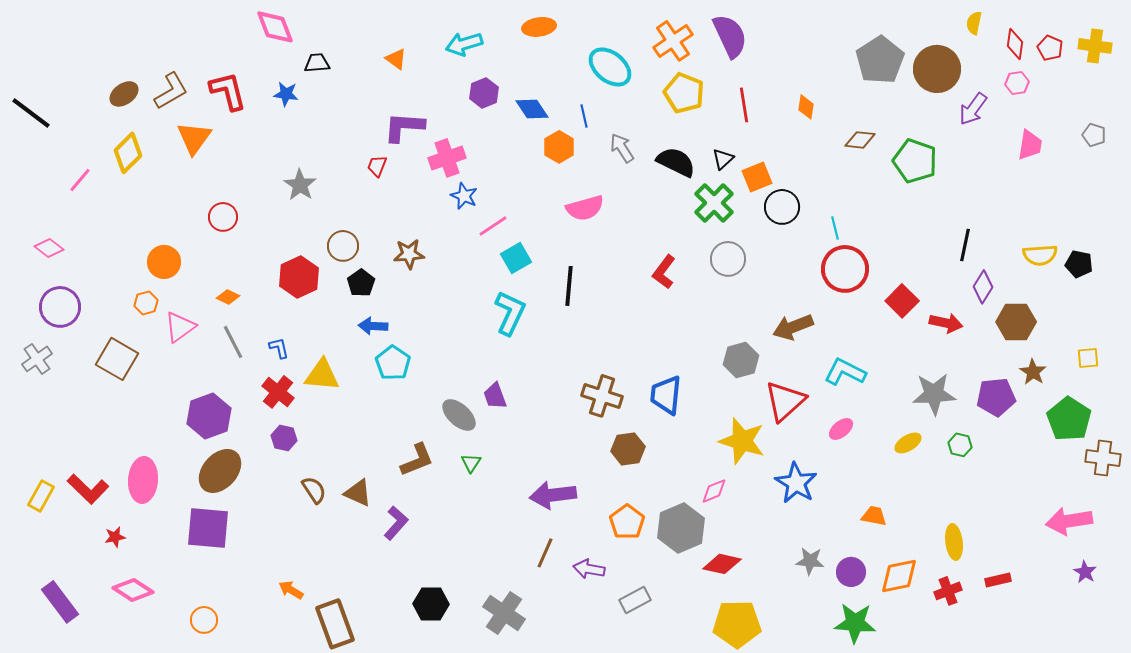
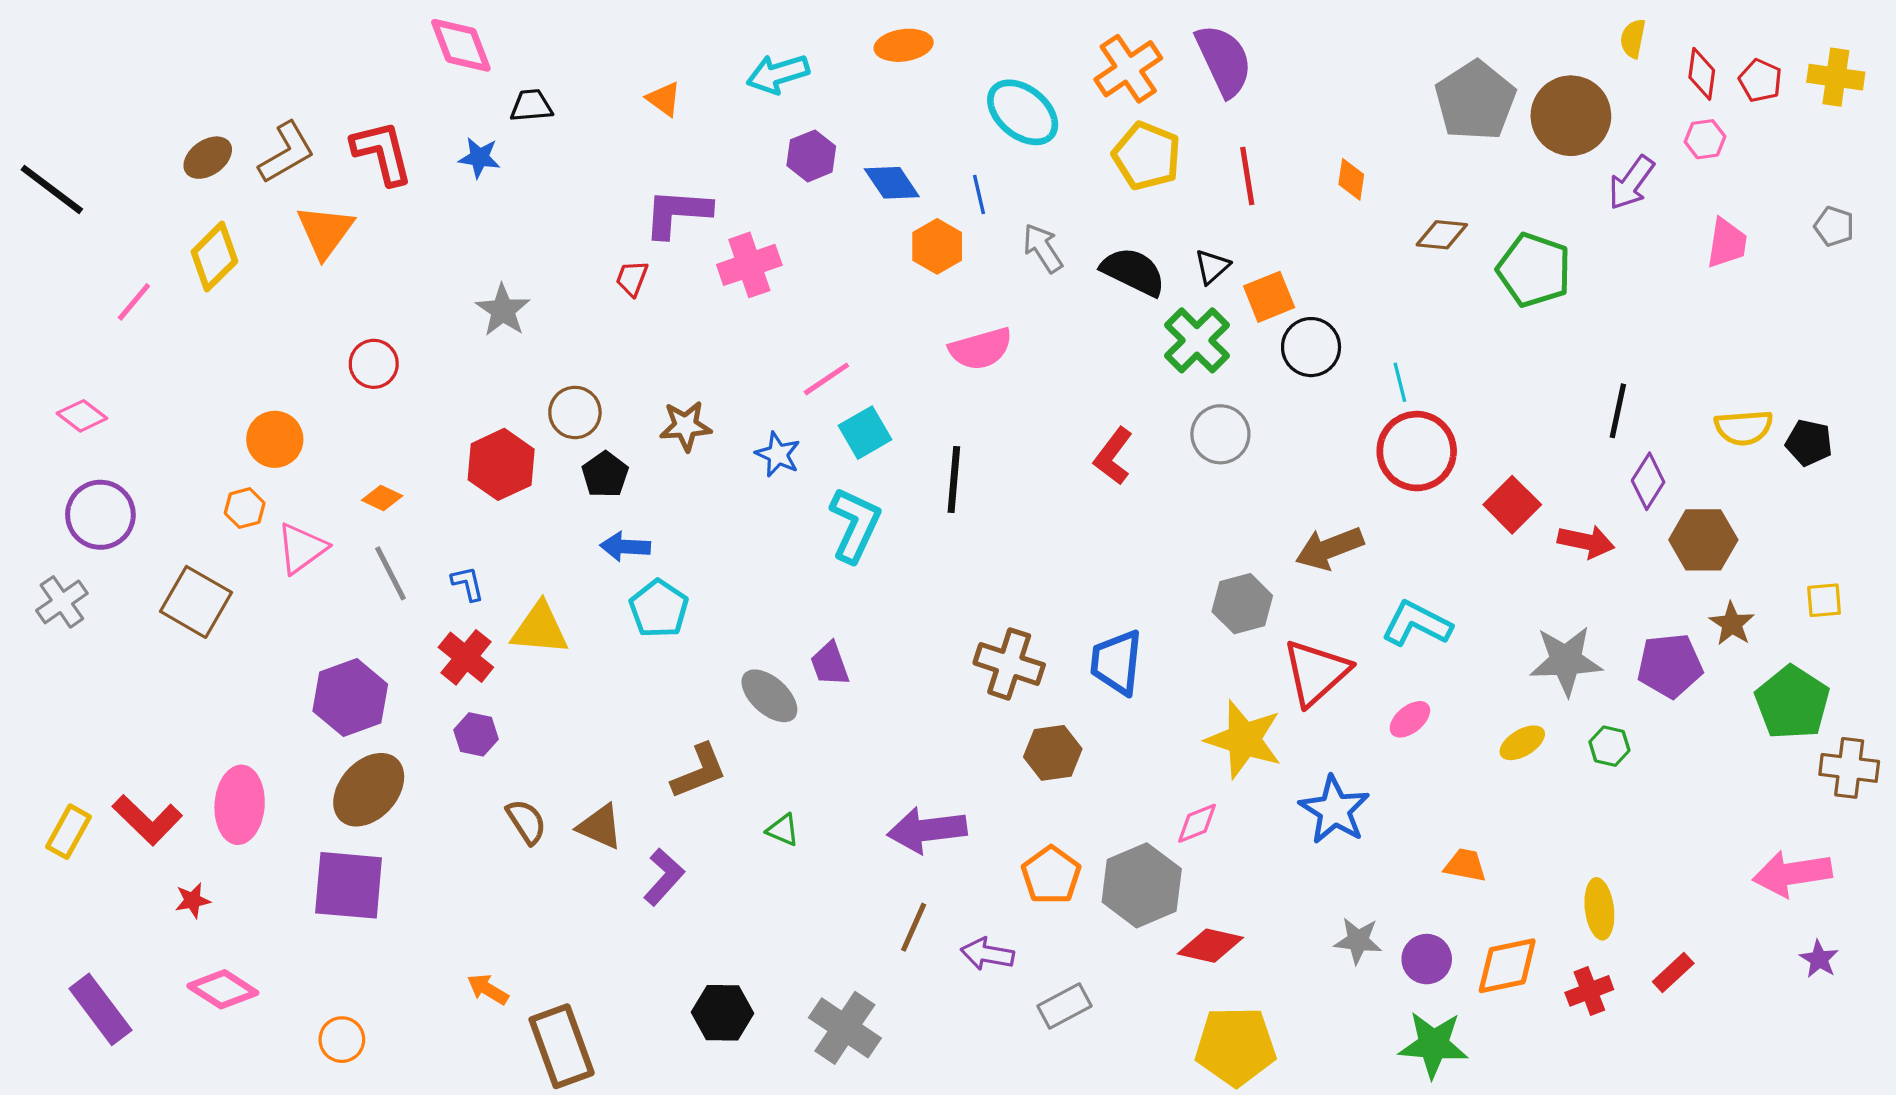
blue star: (464, 196) -> (778, 454), moved
green triangle: (471, 463) -> (783, 830), moved, turned -40
red rectangle: (998, 580) -> (1673, 972), turned -30

